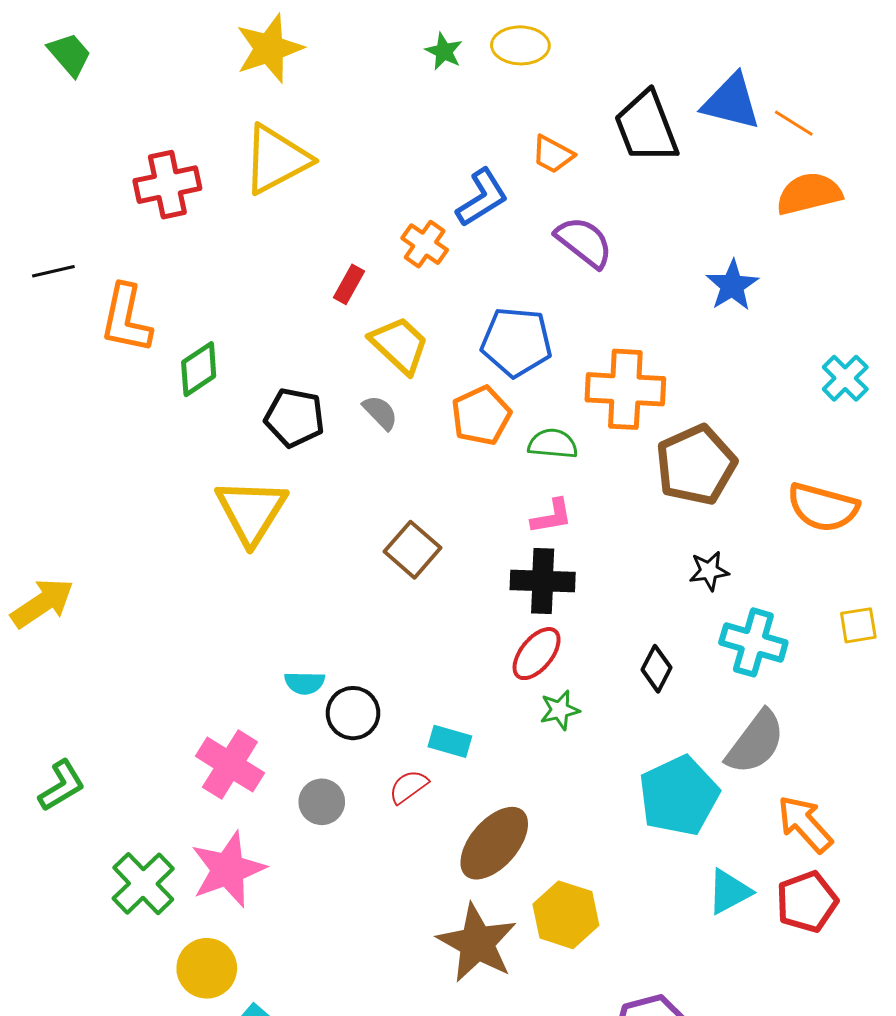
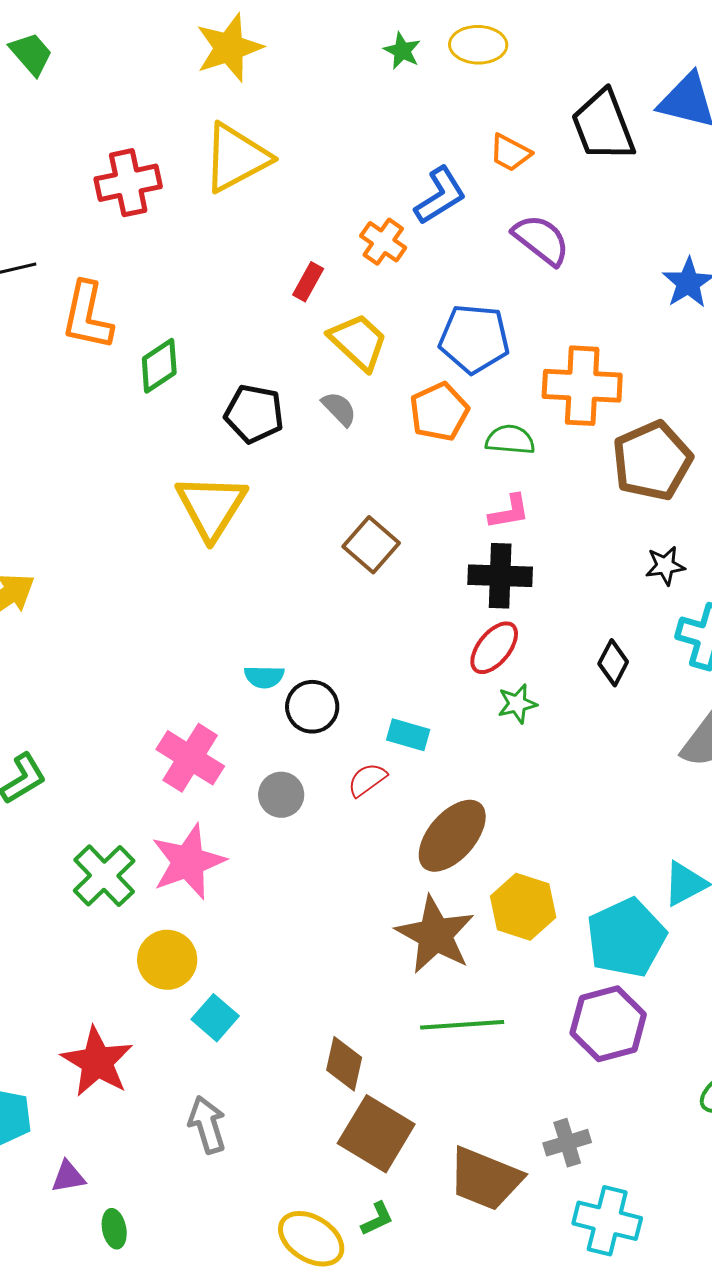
cyan pentagon: (679, 796) -> (626, 938), moved

